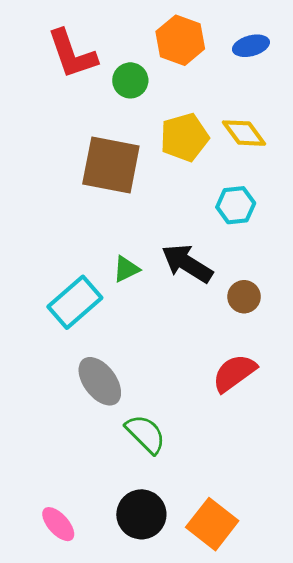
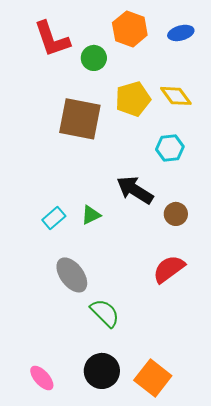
green triangle: (126, 269) -> (91, 215), moved
cyan rectangle: (75, 302) -> (54, 218), size x0.6

